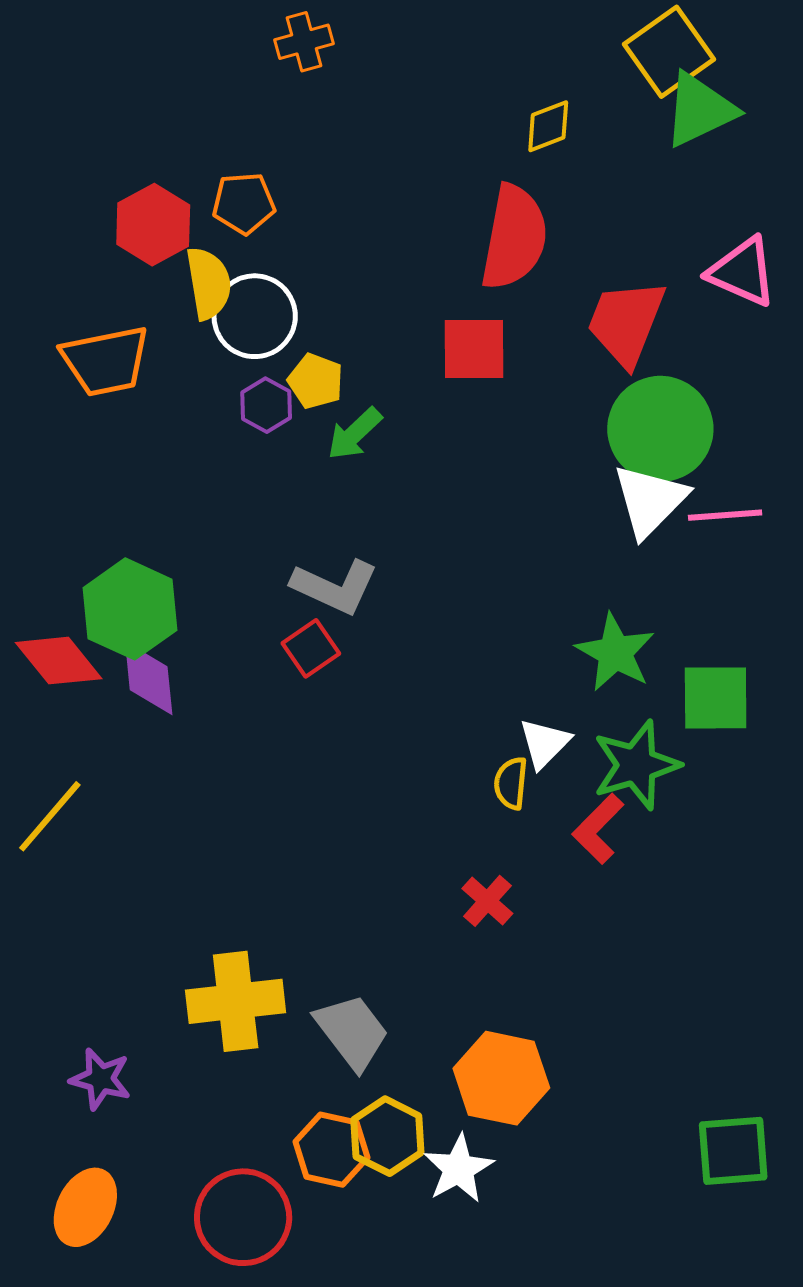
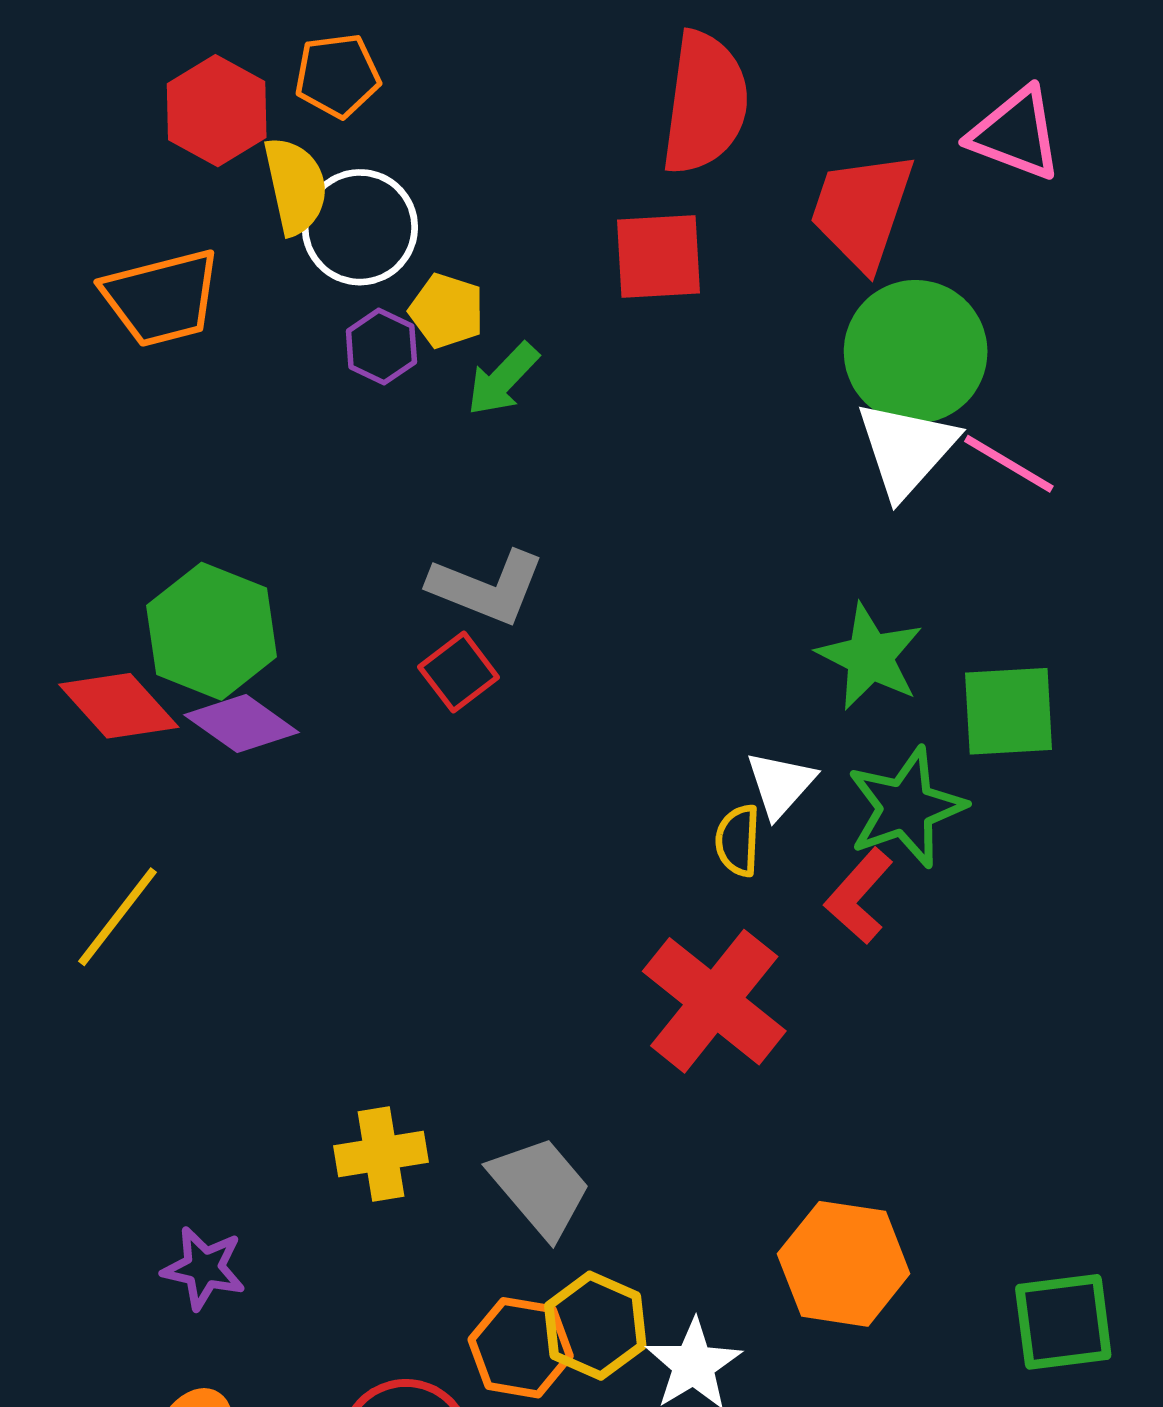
pink line: (725, 515) -> (1009, 464), turned 38
purple diamond: (149, 678) -> (242, 724), turned -46
red cross: (487, 901) -> (714, 1001), size x2.0
yellow cross: (236, 1001) -> (381, 1154), size x0.7
orange hexagon: (501, 1078) -> (844, 1264), moved

